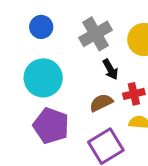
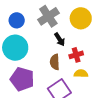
blue circle: (41, 27) -> (17, 20), moved
brown semicircle: (101, 103) -> (55, 62), turned -63

